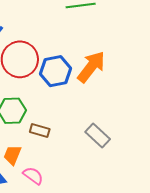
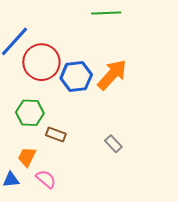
gray rectangle: (98, 135) -> (113, 144), size x0.7

